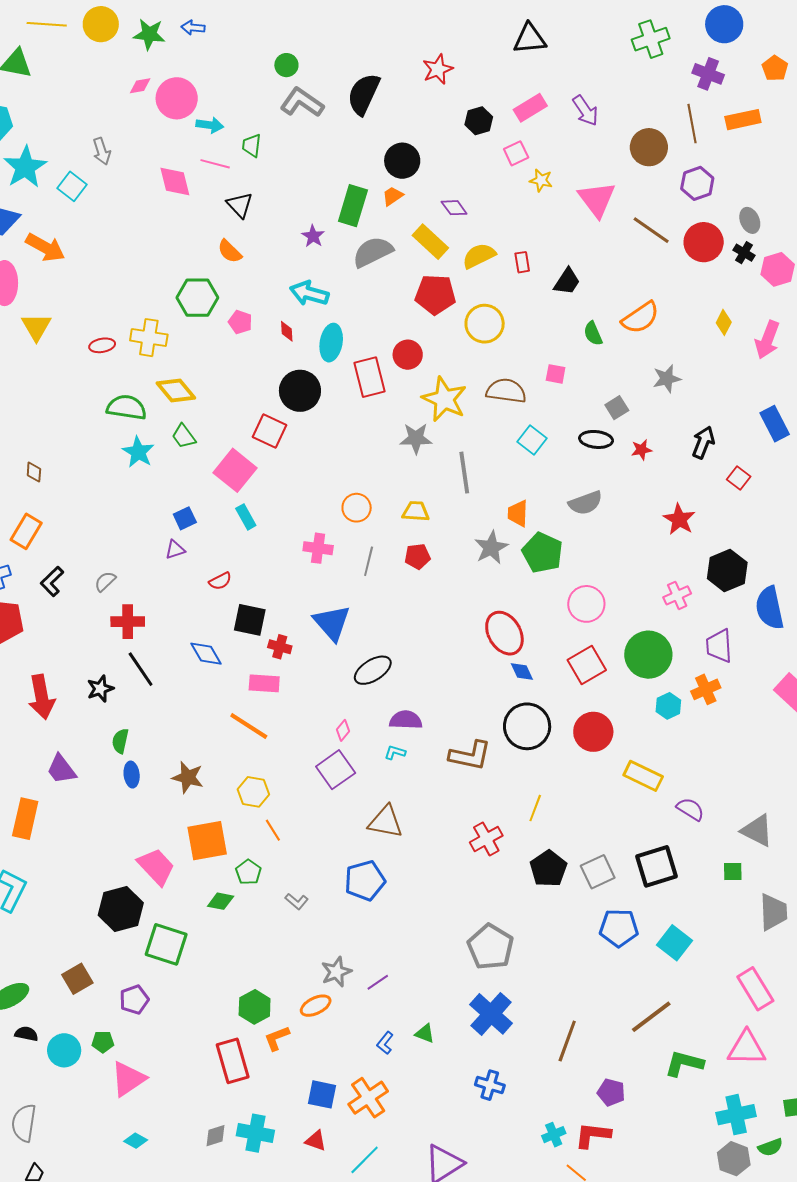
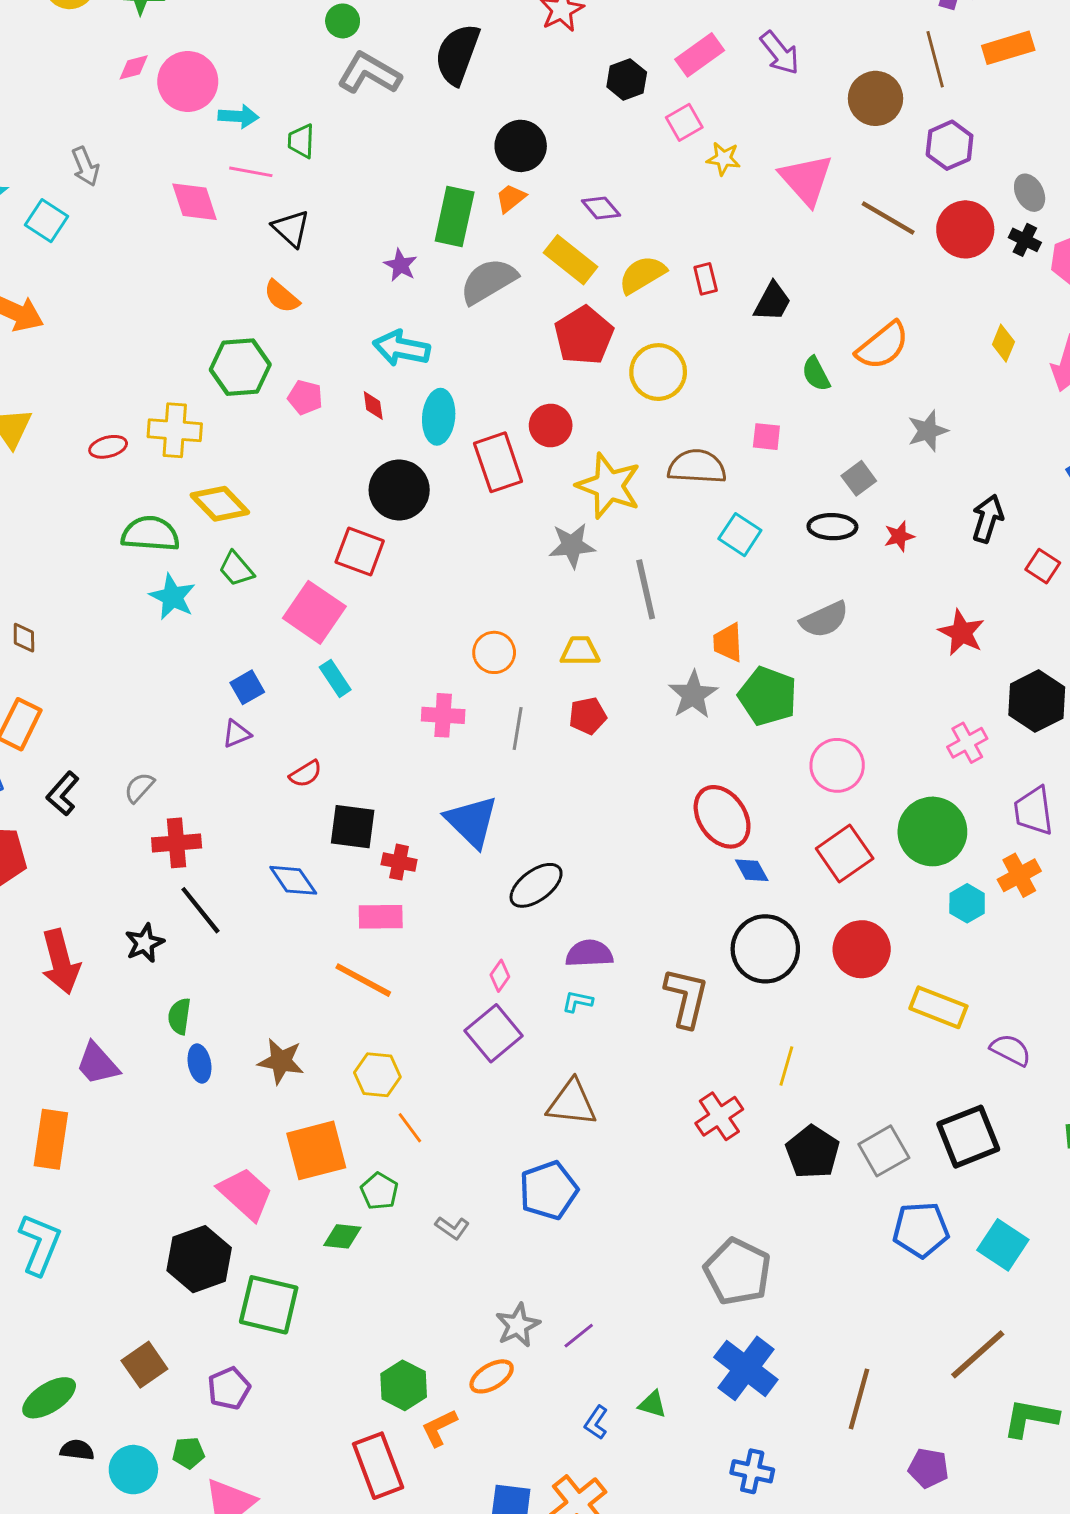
red pentagon: (435, 295) -> (584, 336), turned -30
brown L-shape: (470, 756) -> (686, 998), turned -84

